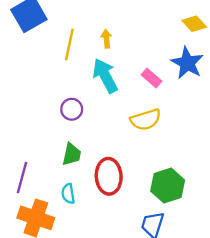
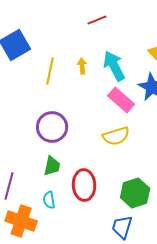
cyan arrow: (105, 76) -> (114, 66), moved
pink rectangle: (151, 78) -> (121, 100), size x1.5
purple circle: (72, 109) -> (52, 127), size x1.6

